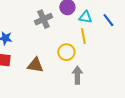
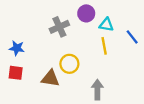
blue line: (108, 20) -> (132, 37), moved
yellow circle: (66, 52) -> (69, 64), moved

